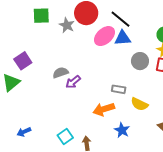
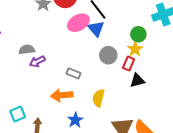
blue triangle: (123, 38) -> (96, 29), turned 42
gray rectangle: (119, 89) -> (73, 73), moved
yellow semicircle: (139, 104) -> (98, 98), turned 66

